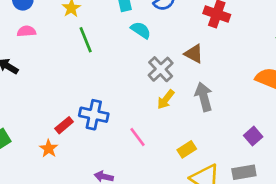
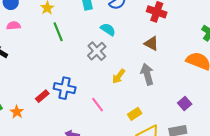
cyan semicircle: (141, 30) -> (108, 29), moved
brown triangle: (194, 54) -> (151, 43), moved
gray cross: (161, 69) -> (97, 51), moved
orange star: (49, 149) -> (17, 112), moved

